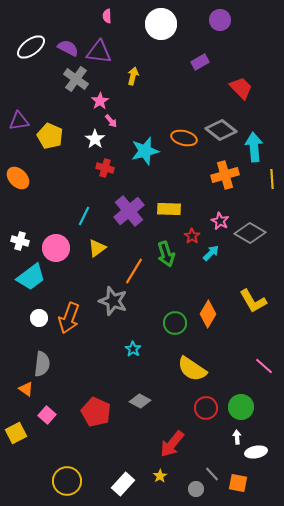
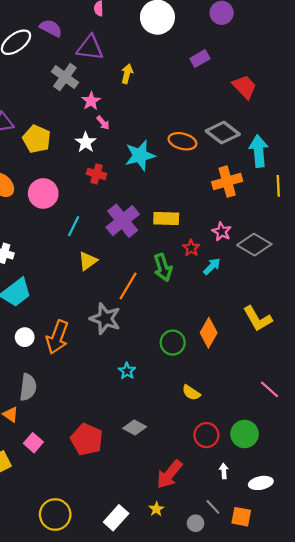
purple semicircle: (68, 48) -> (51, 28), moved
pink circle: (56, 248) -> (43, 193), moved
yellow semicircle: (192, 369) -> (191, 393), size x0.6
white arrow: (237, 437) -> (224, 471), moved

